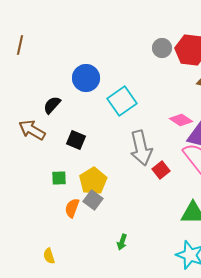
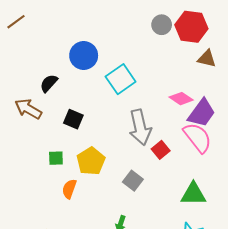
brown line: (20, 45) -> (16, 22), turned 42
gray square: (93, 200) -> (133, 181), moved

